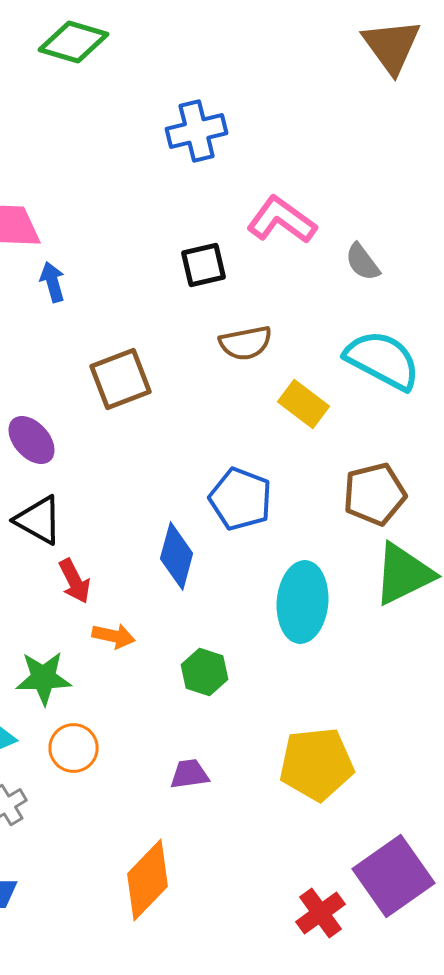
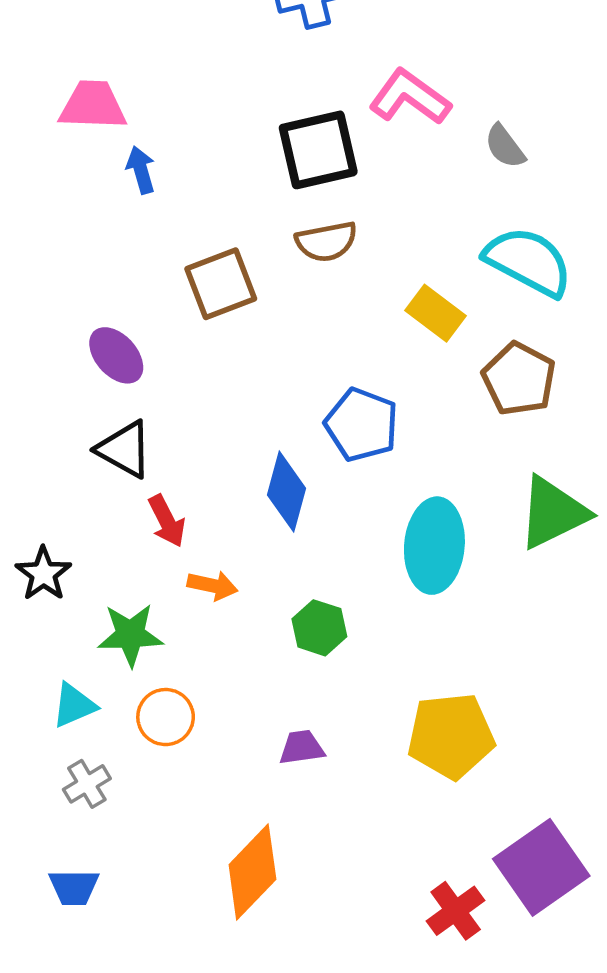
black square: (204, 265) -> (318, 150), size x1.5
brown semicircle: (246, 343) -> (326, 242), moved
brown pentagon: (375, 494) -> (519, 379), moved, turned -30

